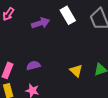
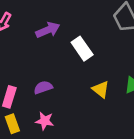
white rectangle: (68, 15) -> (82, 49), moved

